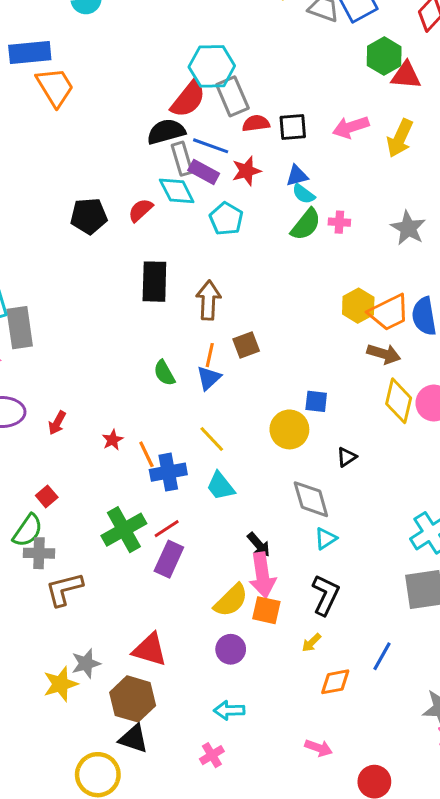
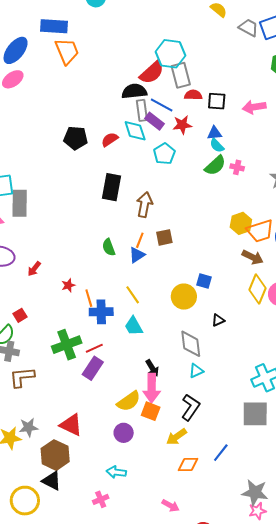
yellow arrow: (311, 643) -> (176, 437), size x1.5

